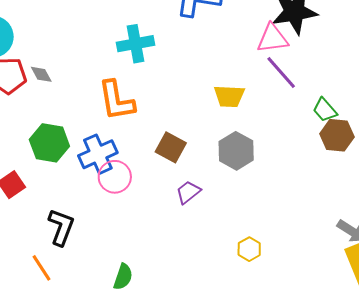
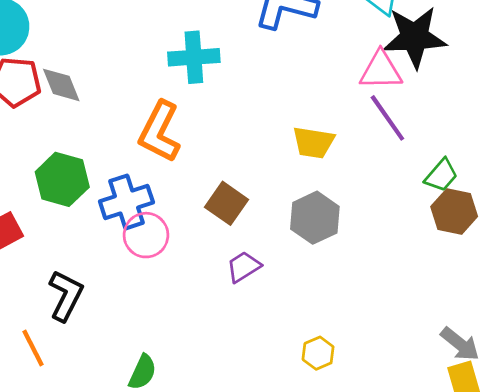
gray diamond: (41, 74) -> (61, 85), size x1.4
orange L-shape: (116, 101) -> (160, 132), turned 30
green trapezoid: (325, 110) -> (441, 175), turned -104

